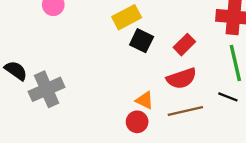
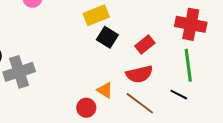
brown line: (185, 111) -> (140, 103), turned 44
red circle: (137, 122) -> (86, 108), moved

